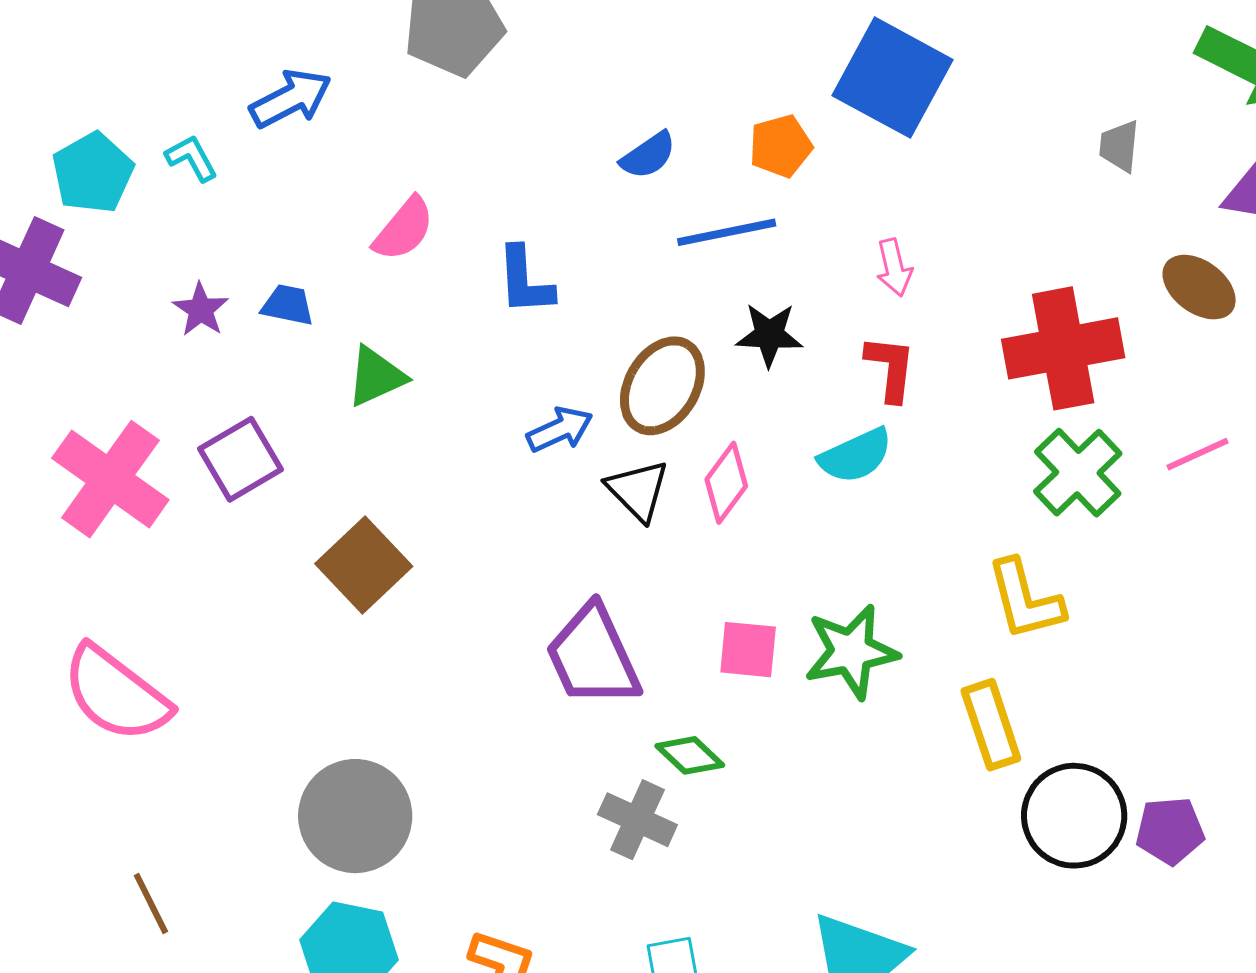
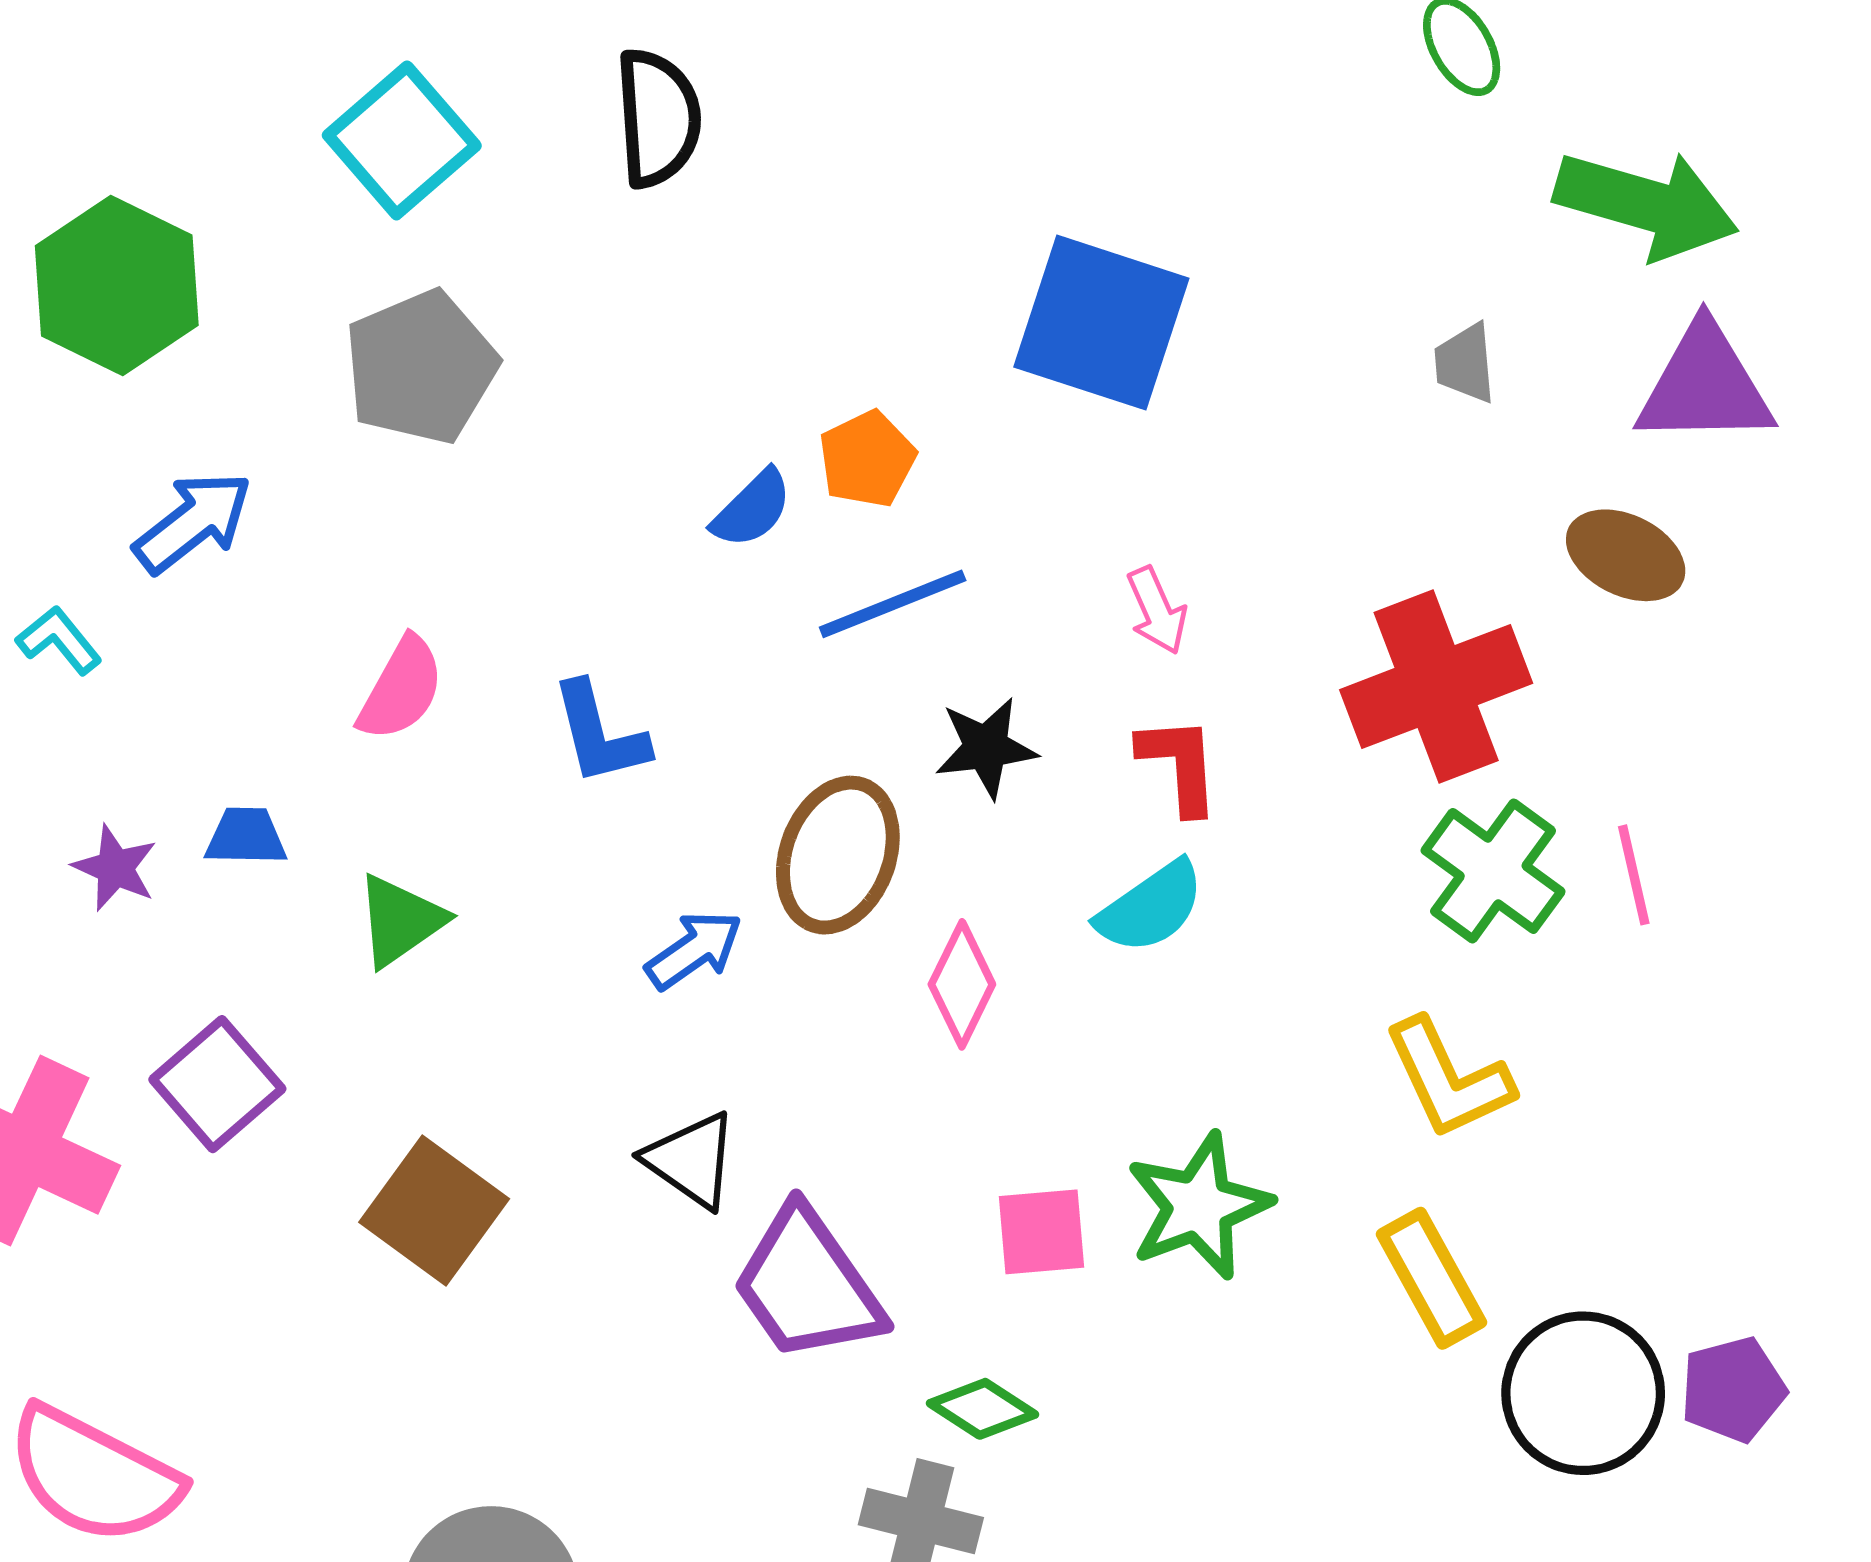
orange pentagon: (781, 146) -> (867, 459), moved
pink line: (1197, 454) -> (1634, 875), moved, turned -68
black triangle: (638, 490) -> (691, 1160), moved

